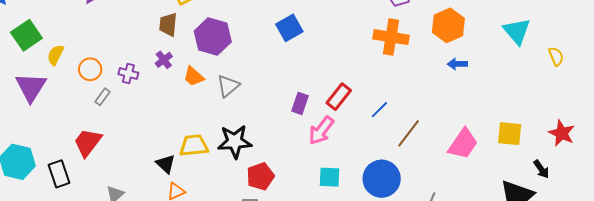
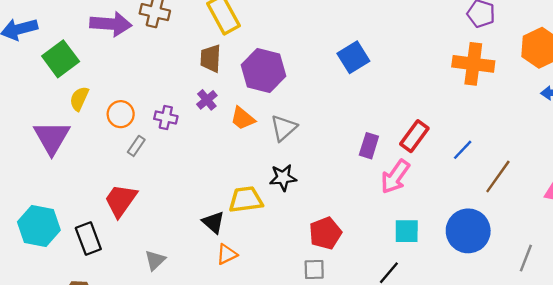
green square: (26, 35) -> (61, 59), moved
black star: (235, 142) -> (283, 178), moved, size x0.7

